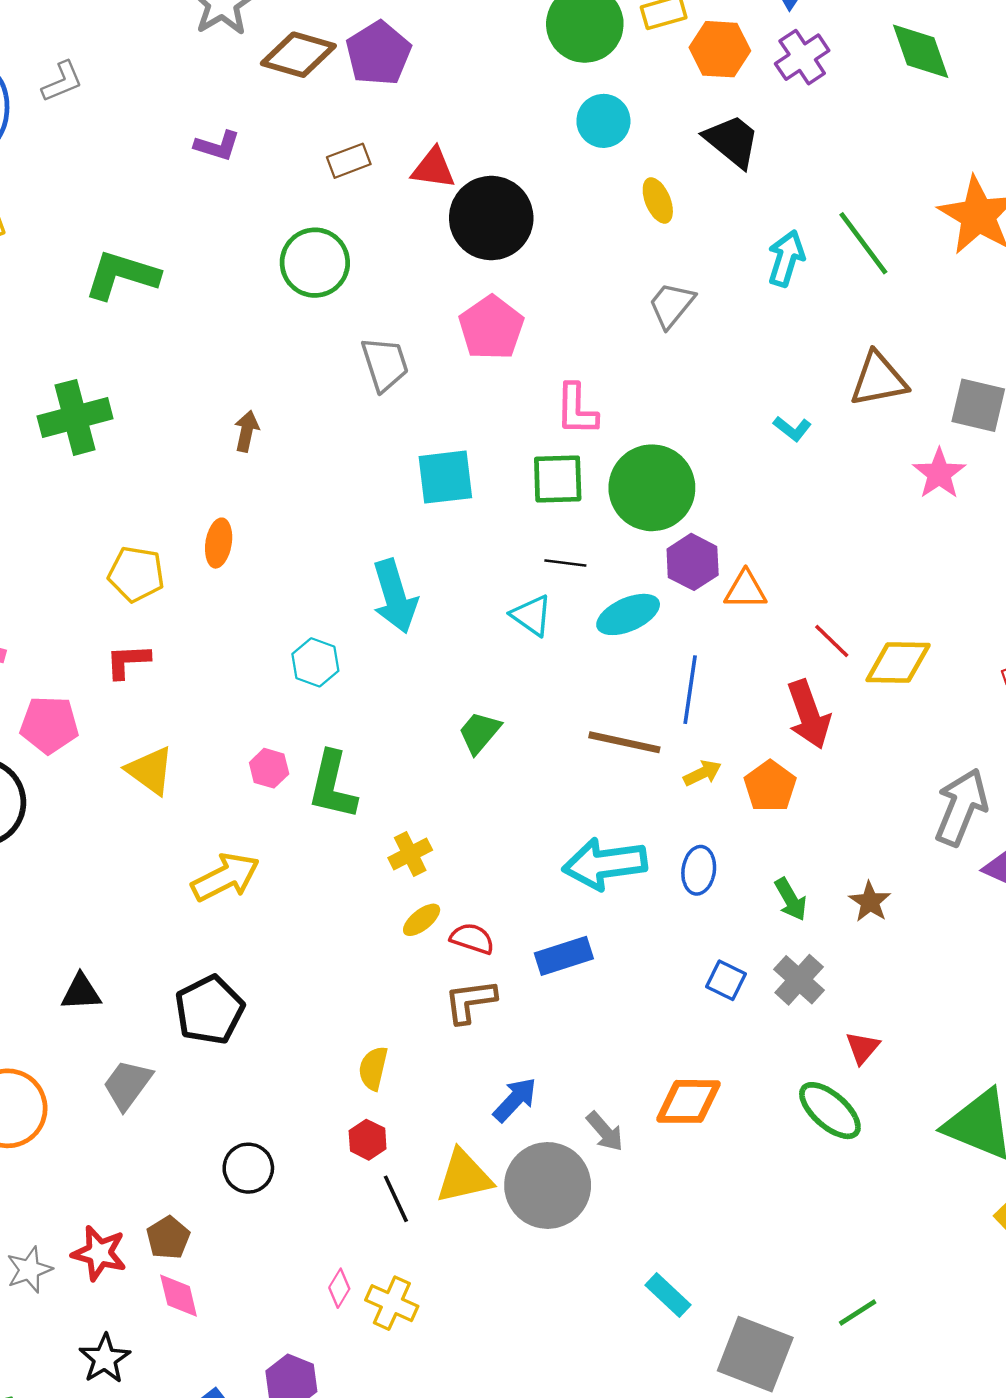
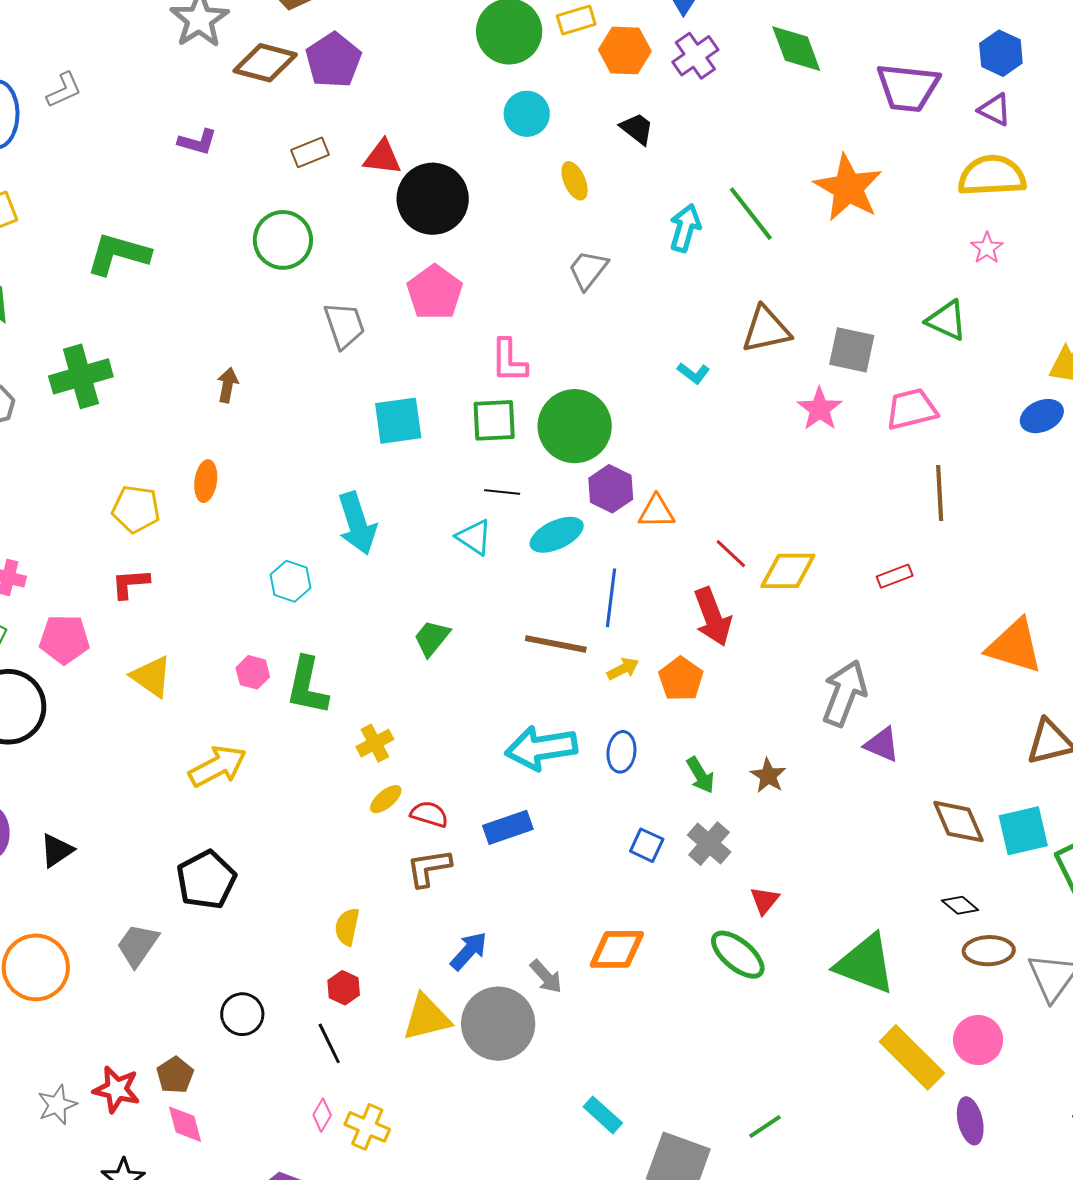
black trapezoid: (732, 141) -> (637, 129), size x0.7
black triangle: (81, 992) -> (57, 850), moved, turned -30
black line: (396, 1199) -> (329, 1043), moved

